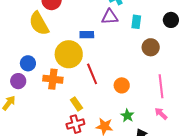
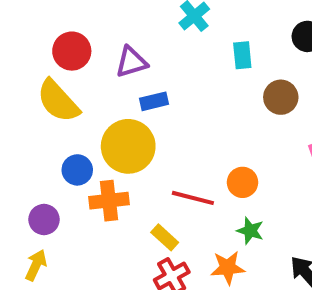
purple triangle: (110, 17) -> (131, 62), moved
blue circle: (28, 63) -> (77, 170), moved
red line: (92, 74) -> (193, 198), moved, turned -40
green star: (127, 116) -> (250, 231), moved

